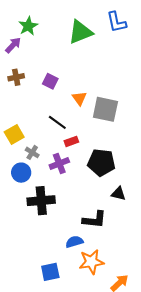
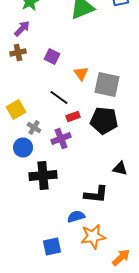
purple arrow: (13, 45) -> (22, 28), moved
black pentagon: (101, 163) -> (104, 120), moved

